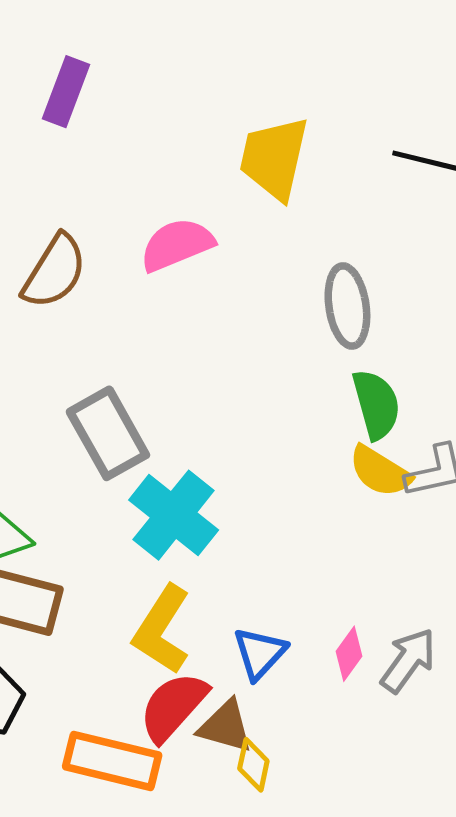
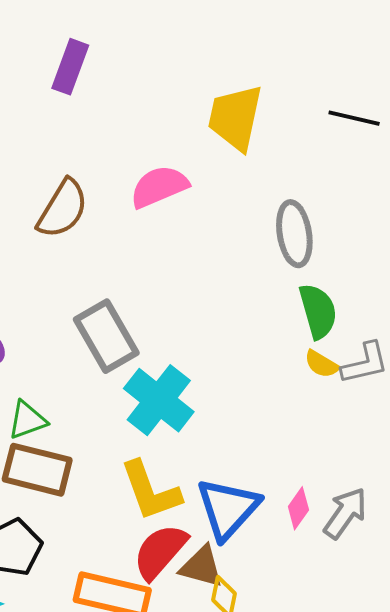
yellow semicircle: (380, 471) -> (321, 364), size x0.7
yellow L-shape: (162, 630) -> (150, 491), turned -52
blue triangle: (260, 653) -> (228, 509), size x1.5

